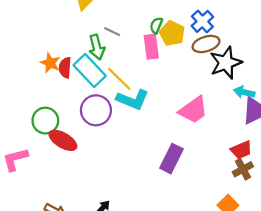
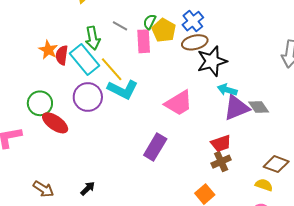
gray line: (112, 32) -> (120, 26), moved

